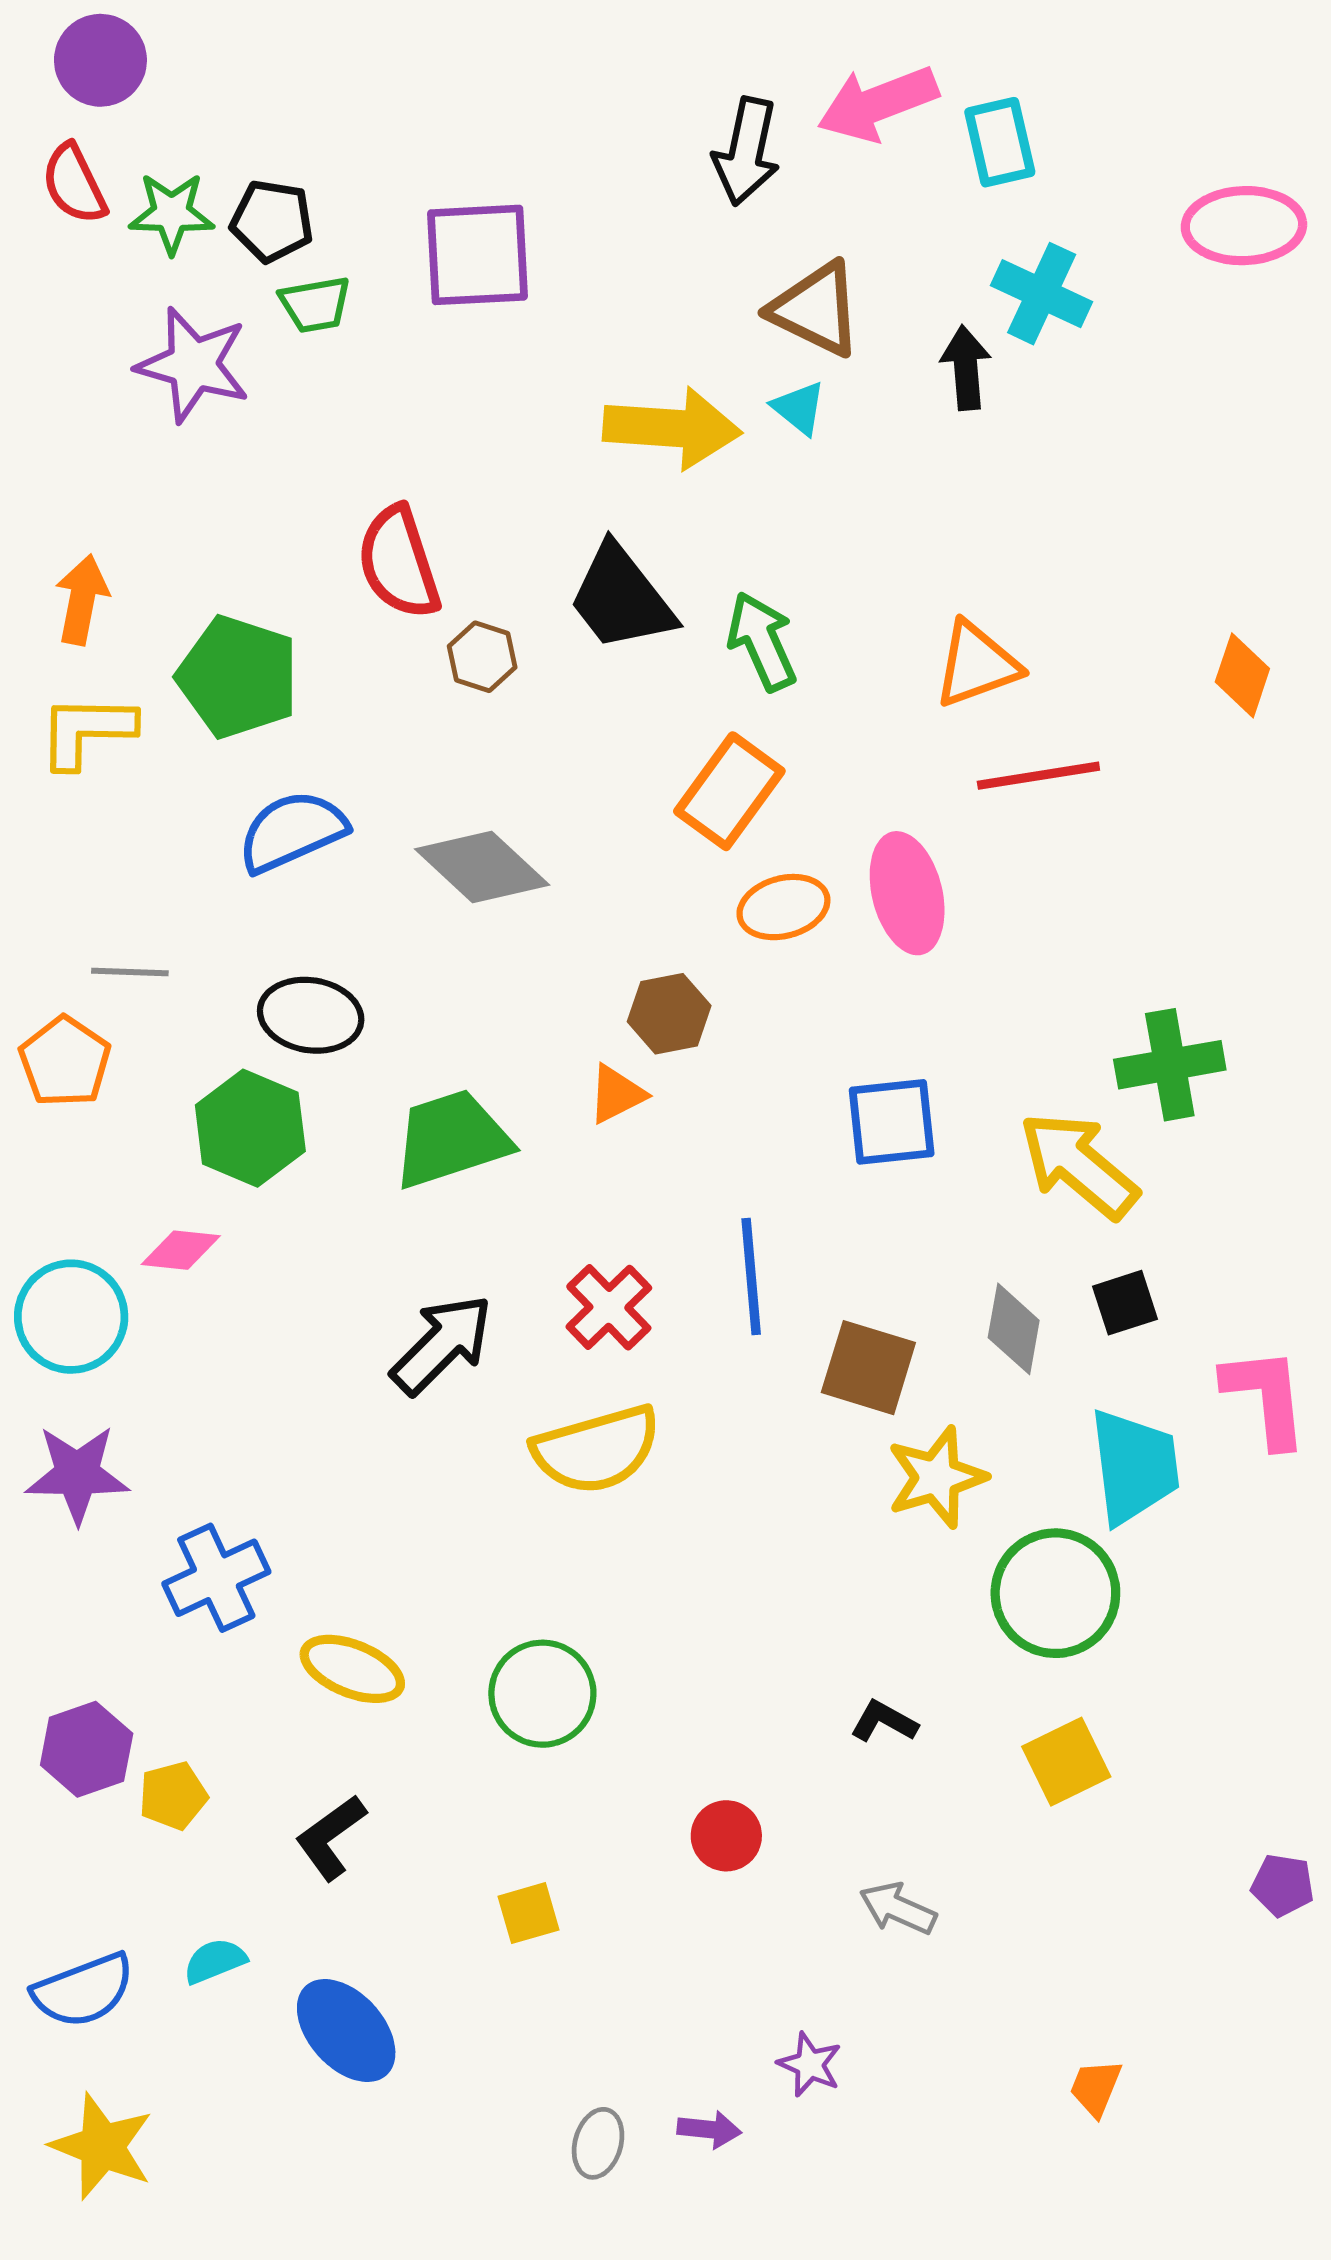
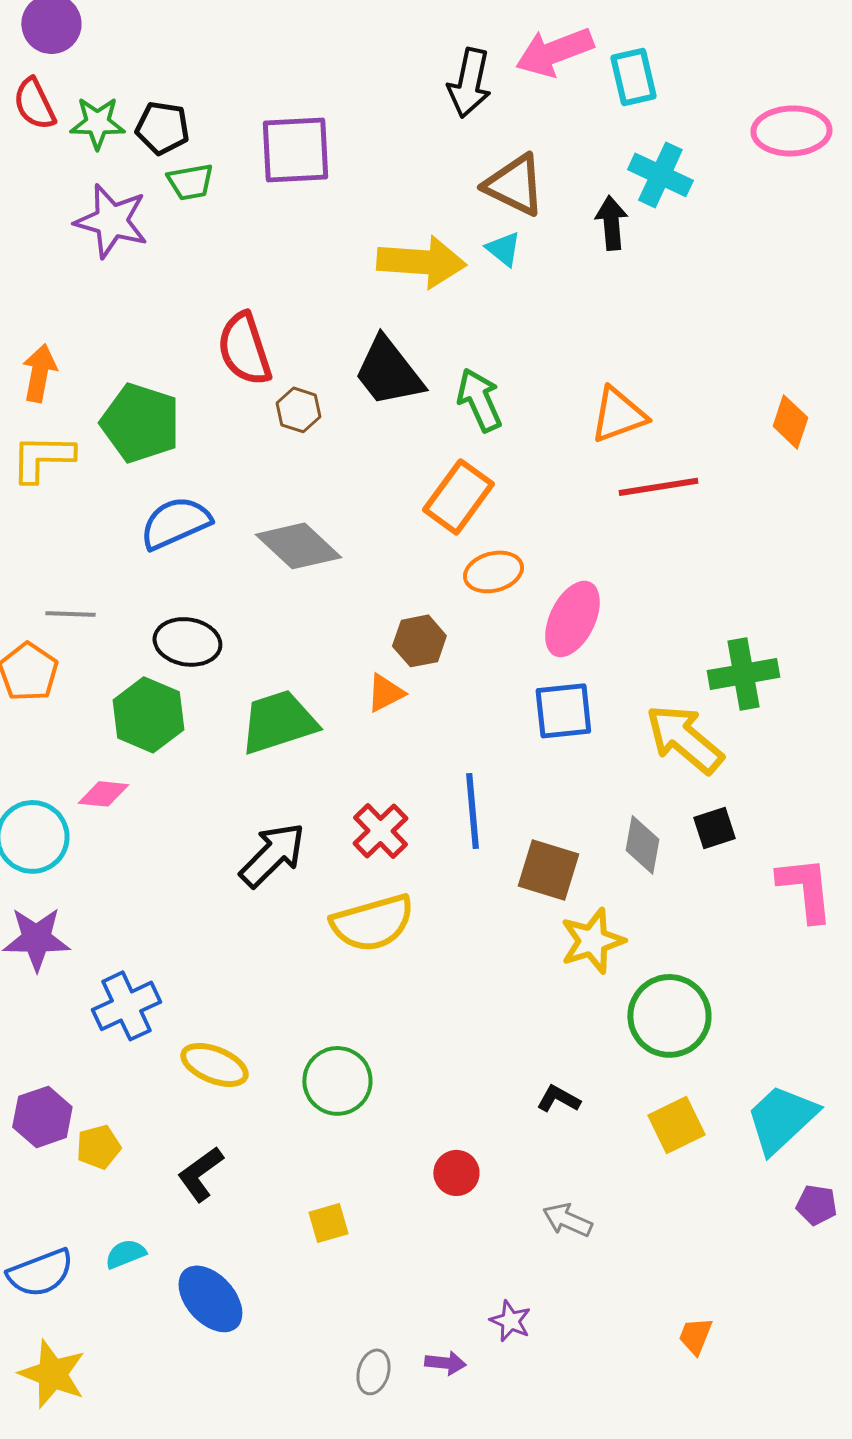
pink ellipse: (907, 893) -> (572, 619), moved, turned 40
cyan trapezoid: (1134, 1466) -> (781, 1119), moved, turned -126

